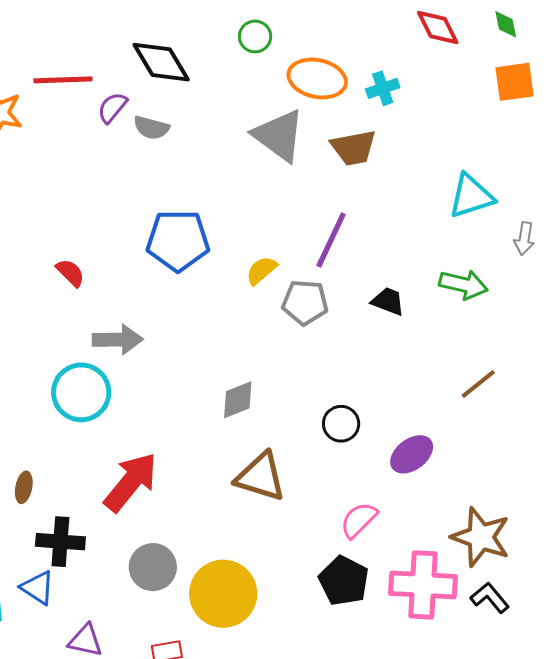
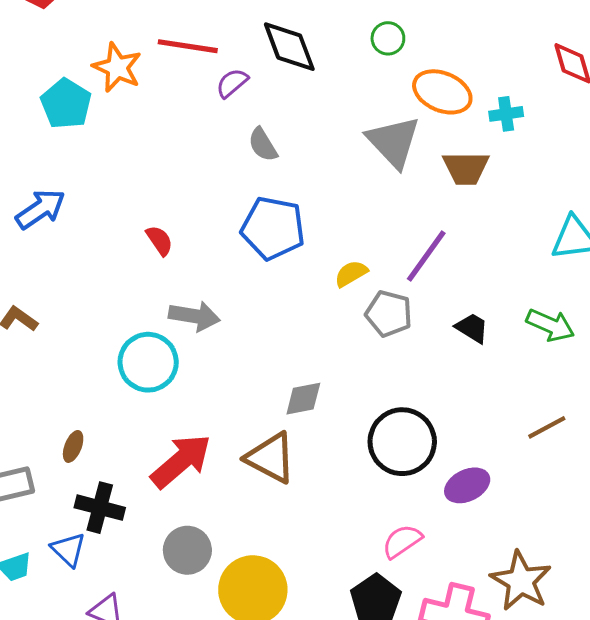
gray semicircle: (151, 128) -> (263, 145), moved, turned 33
black circle: (341, 424) -> (402, 442), size x1.8
brown triangle: (261, 477) -> (271, 458), moved

